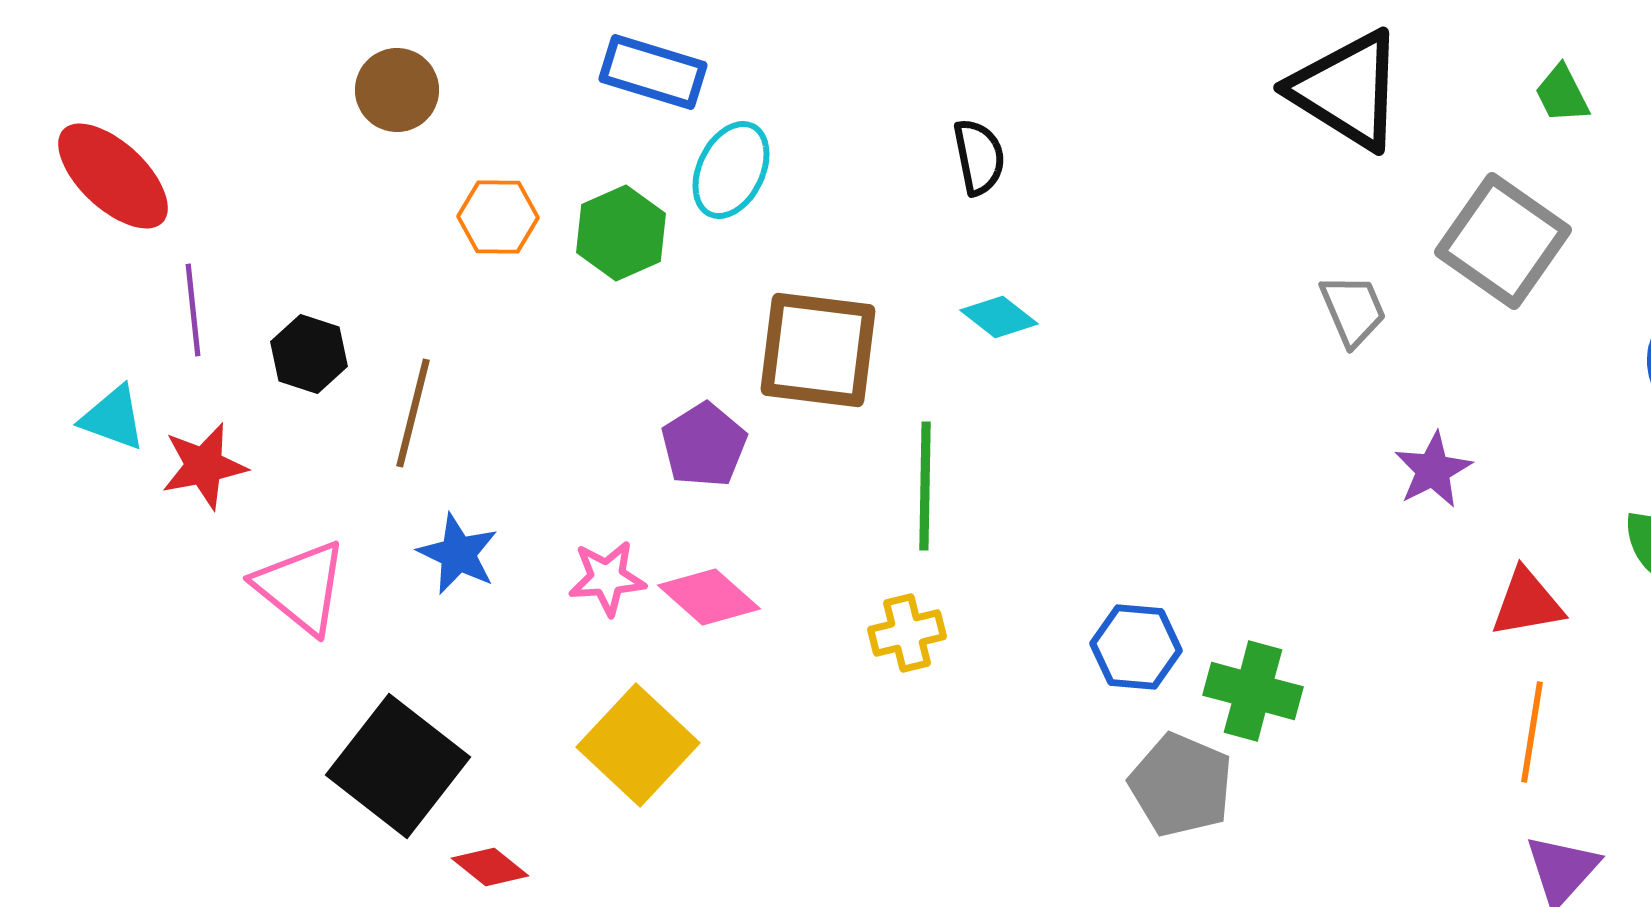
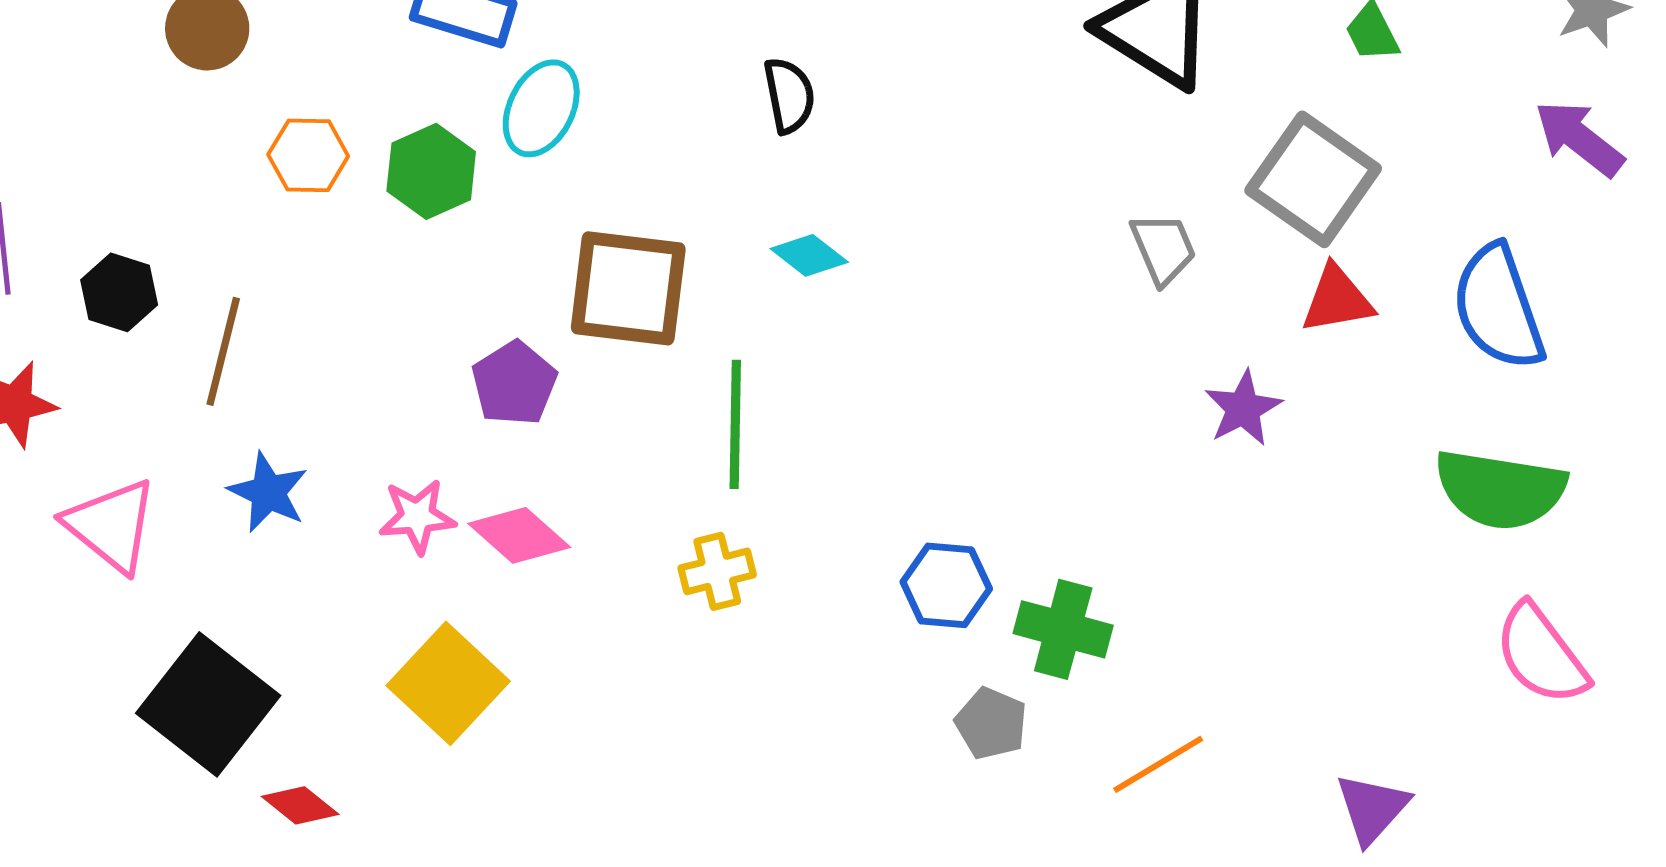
red triangle: (1527, 603) -> (1337, 299), moved
orange line: (1532, 732) -> (1158, 764), moved, turned 50
gray pentagon: (1181, 785) -> (991, 723), size x0.7

